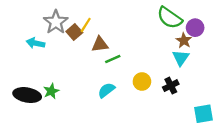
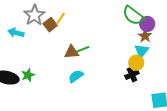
purple circle: (195, 28) -> (147, 24), moved
brown triangle: (100, 44) -> (71, 52), moved
yellow circle: (142, 82) -> (136, 63), moved

